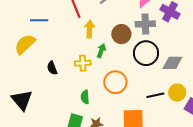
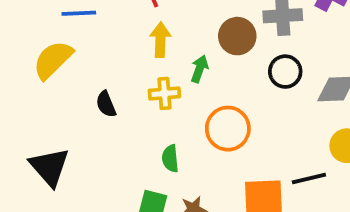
yellow arrow: (90, 29) -> (160, 40), moved
black circle: (146, 53) -> (285, 72), size x0.7
black line: (155, 95) -> (309, 178), moved

